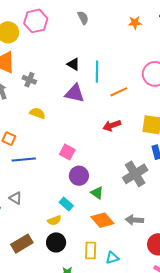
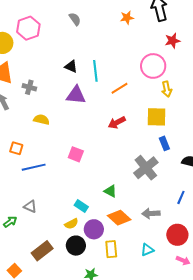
purple circle: (79, 176) -> (94, 229), moved
cyan triangle: (112, 258) -> (147, 250), moved

